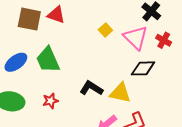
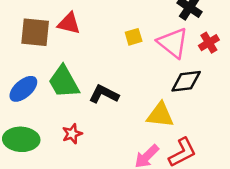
yellow square: (105, 30) -> (134, 37), turned 32
red cross: (164, 40) -> (209, 43), turned 35
black L-shape: (91, 88) -> (104, 94), moved

